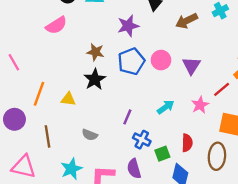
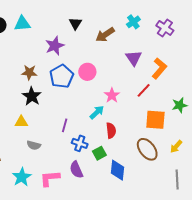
purple triangle: (191, 66) -> (134, 58), moved
yellow triangle: (68, 99) -> (21, 122), moved
pink star: (200, 105) -> (112, 95), moved
red semicircle: (187, 143) -> (111, 130), moved
brown ellipse: (217, 156) -> (147, 149), turned -35

